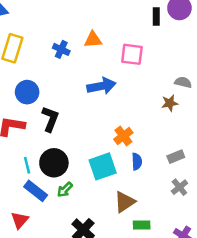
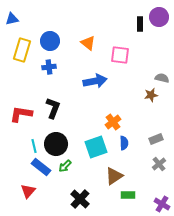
orange triangle: (93, 40) -> (88, 43), turned 42
blue cross: (61, 49) -> (49, 67), moved, turned -32
blue circle: (27, 92) -> (50, 41), moved

